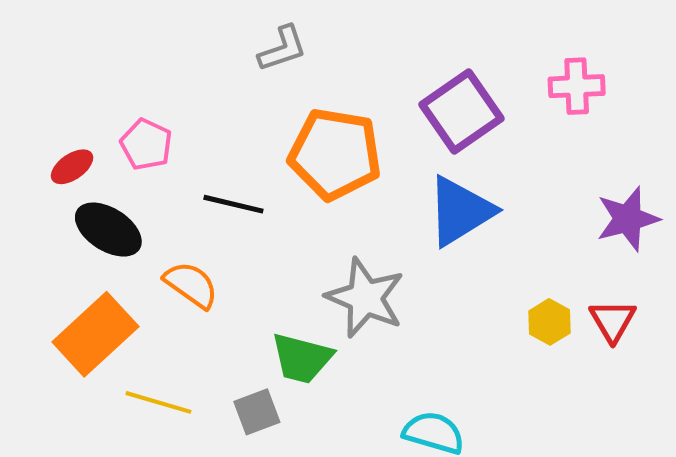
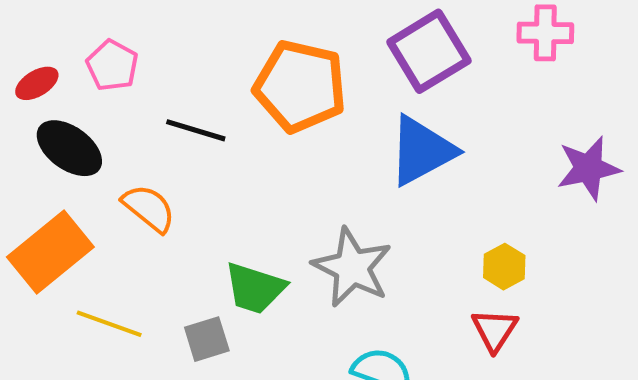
gray star: (365, 298) -> (352, 267), moved
red triangle: (613, 321) -> (495, 330), moved

